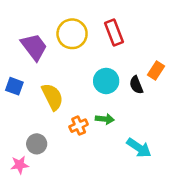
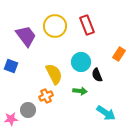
black semicircle: (136, 85) -> (97, 75), moved
yellow semicircle: (52, 97) -> (54, 74), moved
orange cross: (79, 126) -> (46, 96), moved
pink star: (20, 165) -> (11, 119), moved

